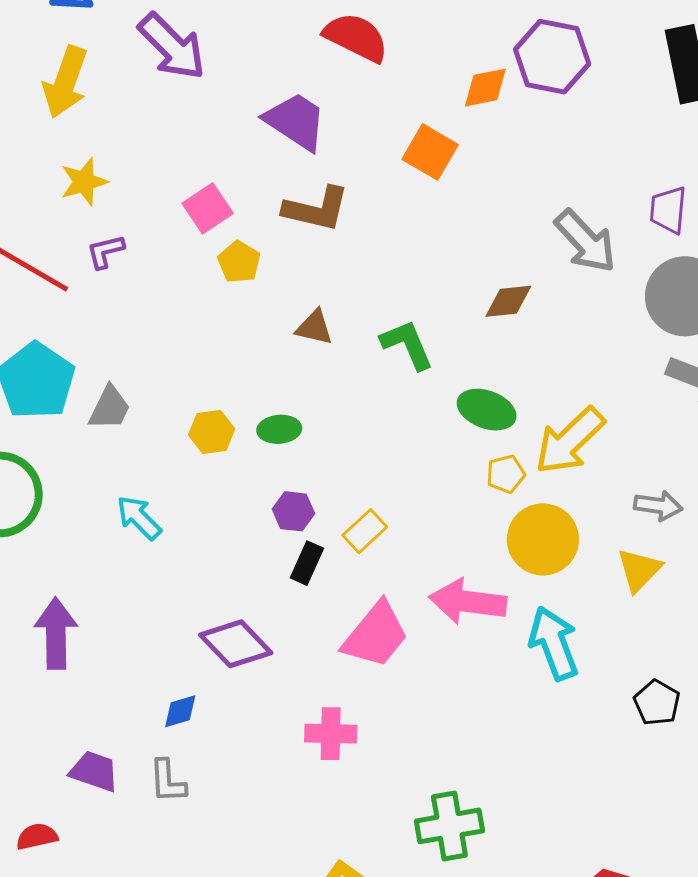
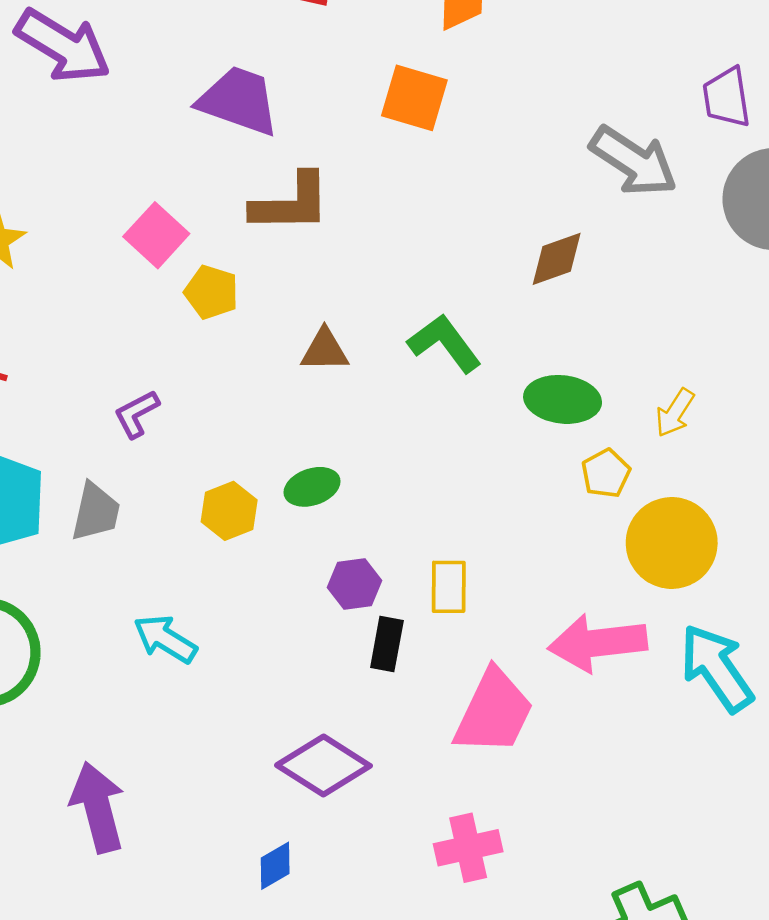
purple L-shape: (105, 251) -> (136, 414), moved
yellow arrow: (570, 441) -> (675, 413), size x0.5
yellow rectangle: (365, 531) -> (449, 587), turned -33

